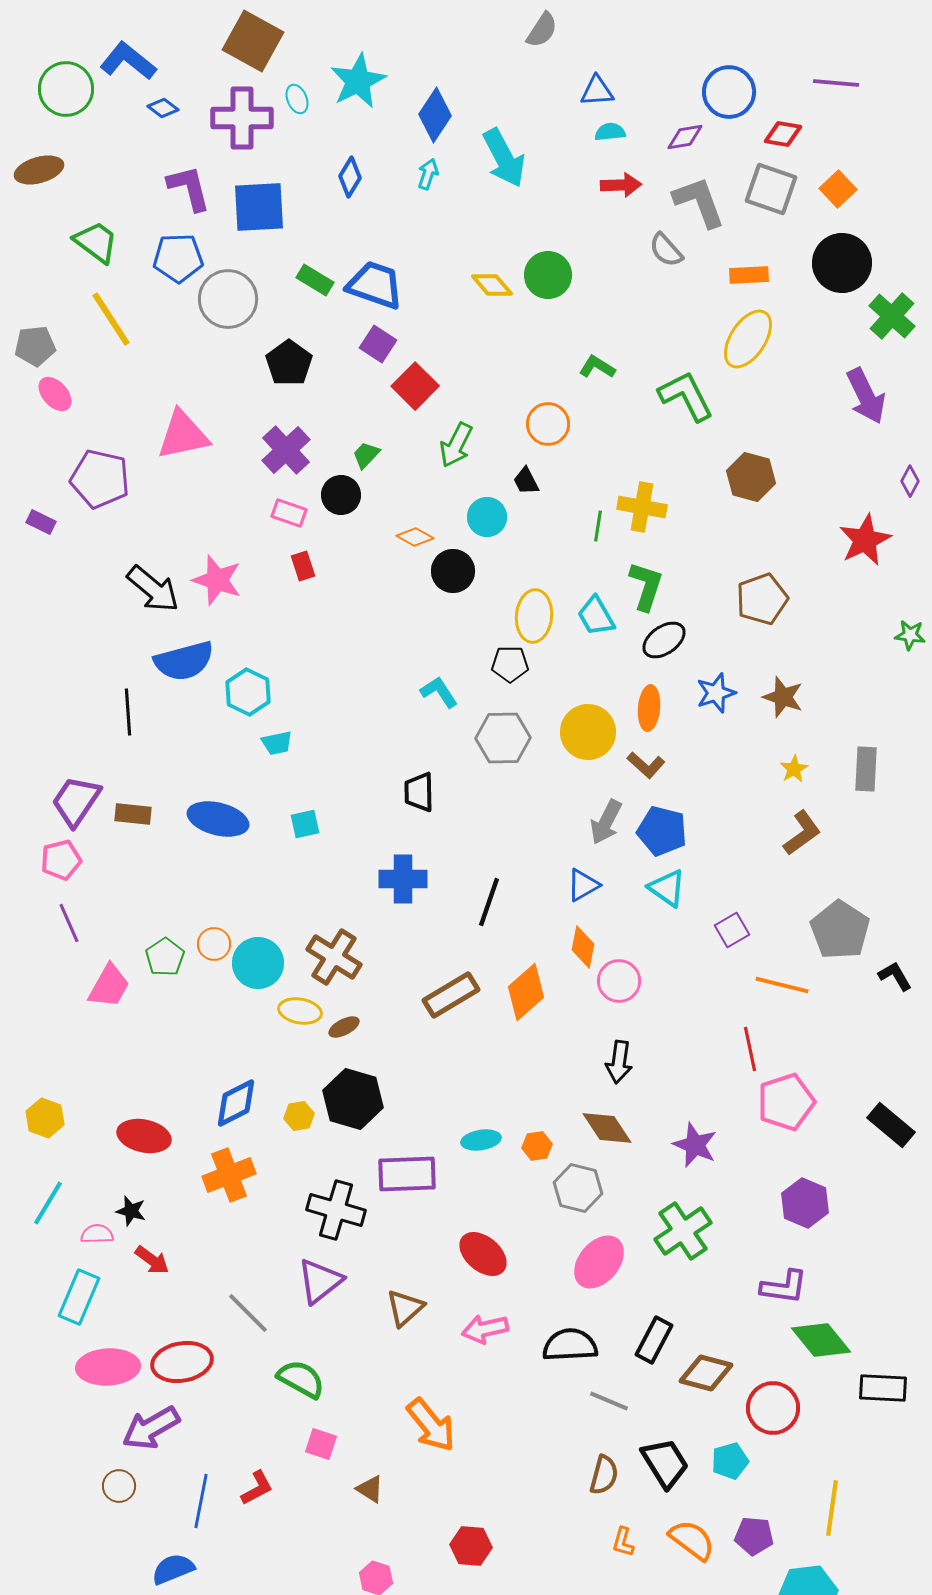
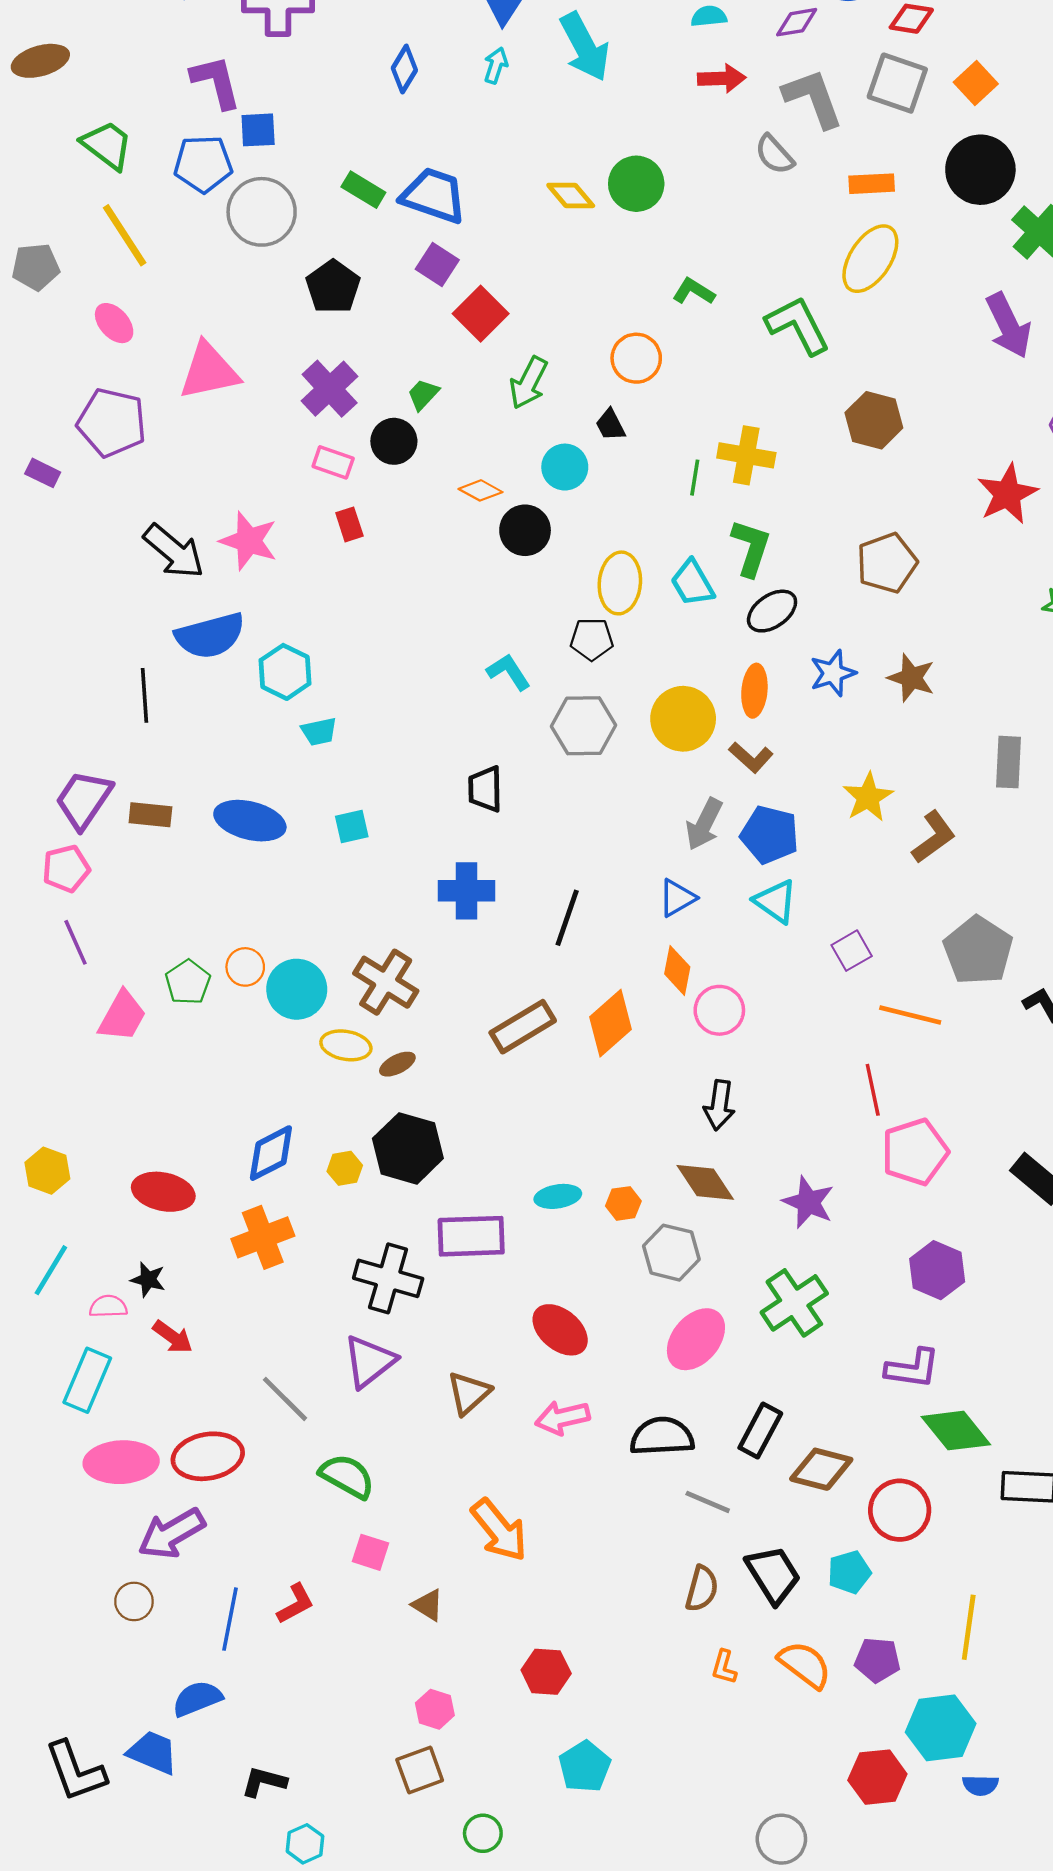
blue square: (259, 207) -> (258, 130), moved, size x0.6
pink ellipse: (55, 394) -> (114, 323), moved
yellow star: (794, 769) -> (868, 797), moved, size x1.5

